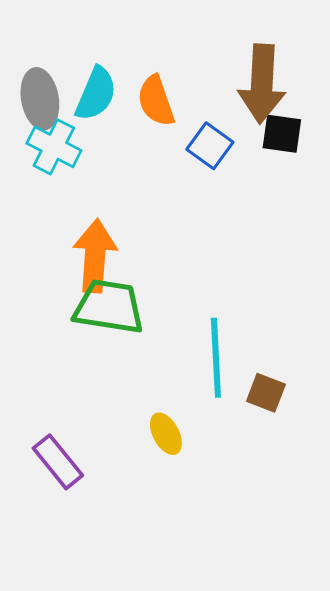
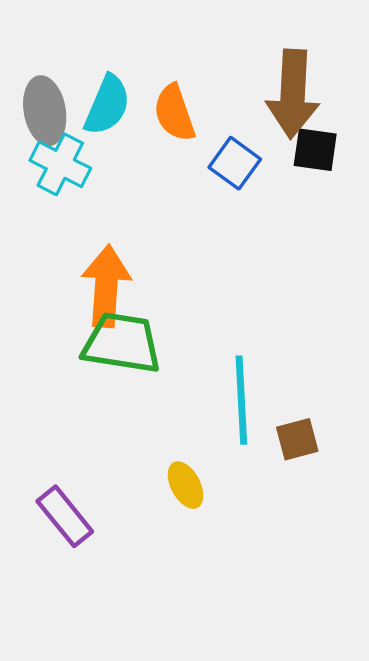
brown square: (266, 393) -> (297, 439), turned -36

